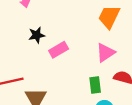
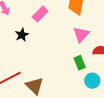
pink rectangle: (59, 50) -> (40, 14), moved

